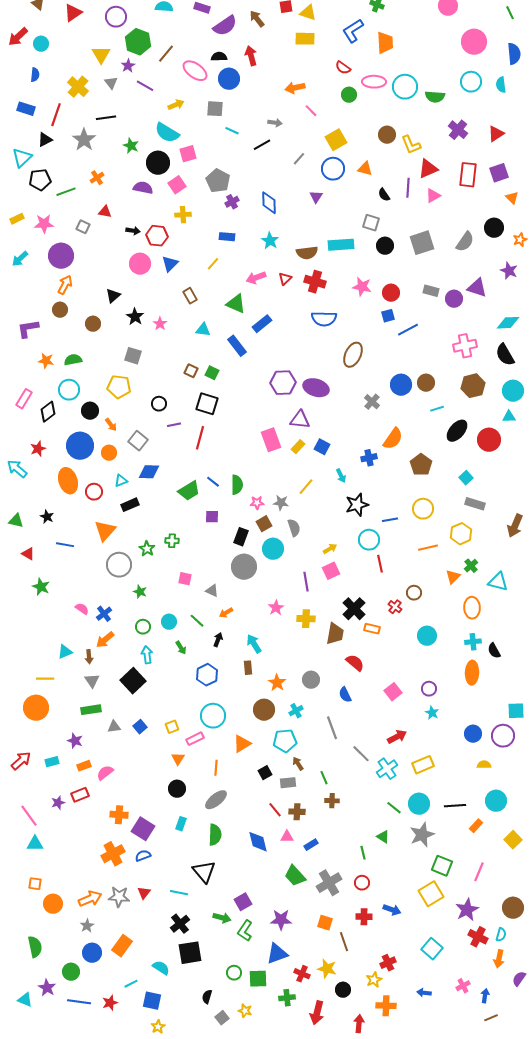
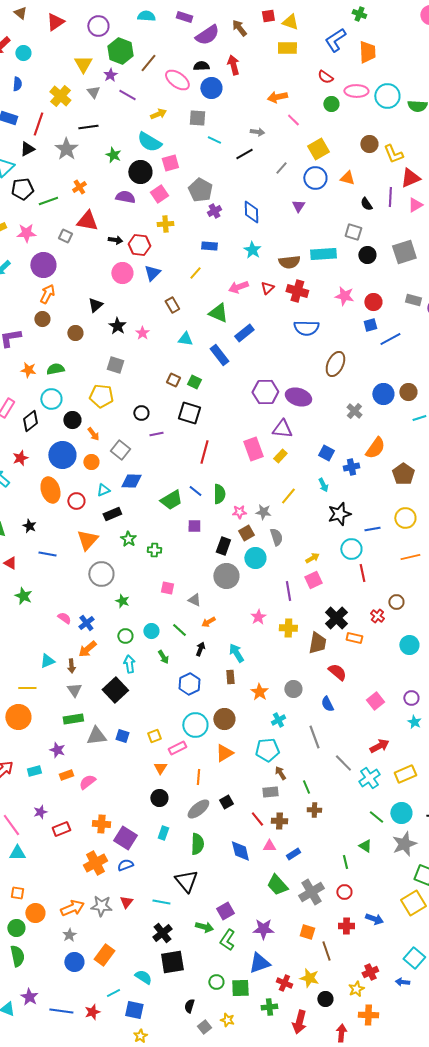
red triangle: (105, 212) -> (87, 221), size x1.6
red line: (200, 438) -> (204, 452), moved
blue square: (322, 447) -> (326, 453), moved
green star: (147, 549) -> (128, 539), moved
brown circle: (264, 710) -> (224, 719), moved
gray triangle: (114, 727) -> (96, 736), size x1.5
blue square: (140, 727) -> (122, 736), turned -32
black square: (265, 773) -> (226, 802), moved
red rectangle: (80, 795) -> (61, 829), moved
green circle: (71, 972) -> (16, 928), moved
blue arrow: (424, 993) -> (402, 982), moved

